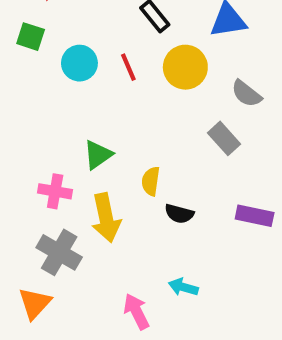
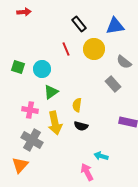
green square: (31, 37) -> (18, 67), moved
cyan circle: (79, 63) -> (42, 69), moved
black semicircle: (179, 214) -> (81, 126), moved
cyan arrow: (183, 287) -> (101, 156), moved
pink arrow: (136, 311) -> (87, 172), moved

